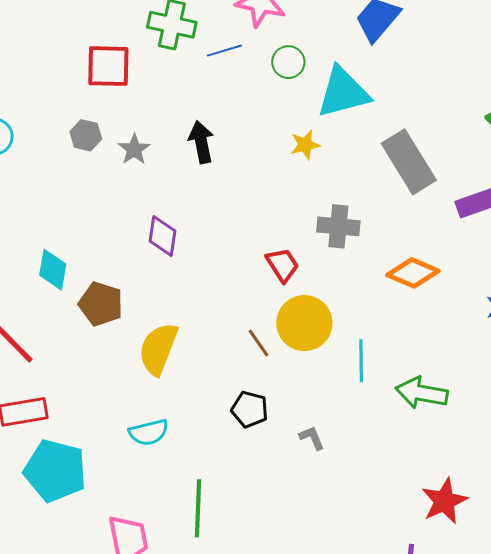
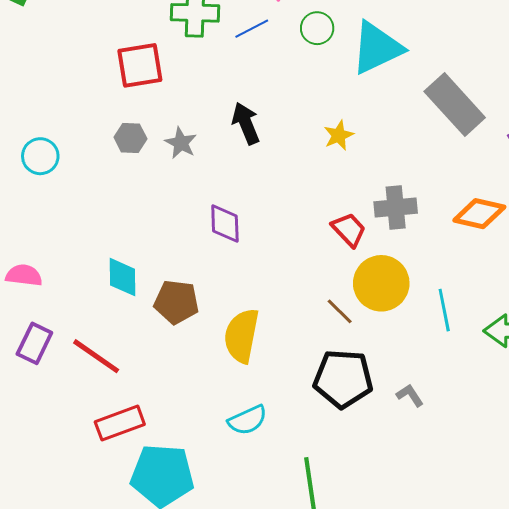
yellow star: (305, 145) -> (339, 135), moved
gray cross: (338, 226) -> (396, 207), moved
black pentagon: (250, 409) -> (343, 379), size x1.6

